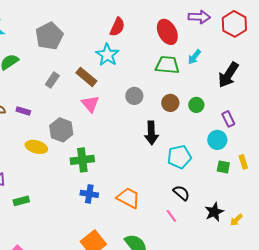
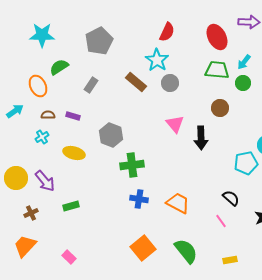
gray rectangle: (52, 80) -> (91, 85), moved
gray circle: (134, 96) -> (170, 83), moved
pink triangle: (90, 104) -> (175, 124), moved
green circle: (196, 105) -> (243, 83), moved
yellow ellipse: (36, 147) -> (74, 153), moved
cyan pentagon: (179, 157) -> (246, 163), moved

